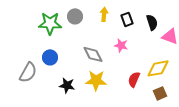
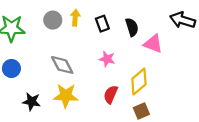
gray circle: (75, 16) -> (53, 20), moved
pink star: (121, 45) -> (107, 59), moved
yellow diamond: (158, 68) -> (139, 81), turned -30

